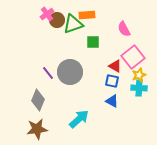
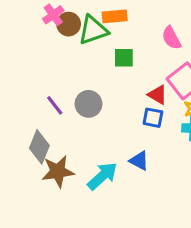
gray circle: (70, 72) -> (89, 104), size x0.7
blue triangle: (112, 101) -> (139, 161), moved
brown star: (37, 129) -> (58, 171), moved

